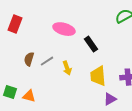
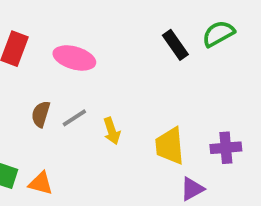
pink ellipse: (64, 29) -> (74, 58), moved
black rectangle: (91, 44) -> (175, 45), moved

